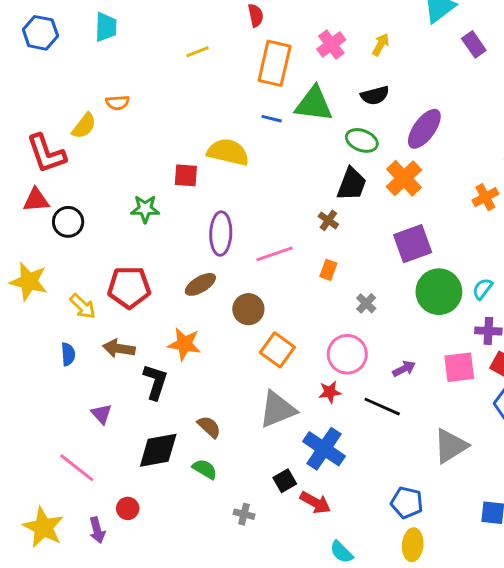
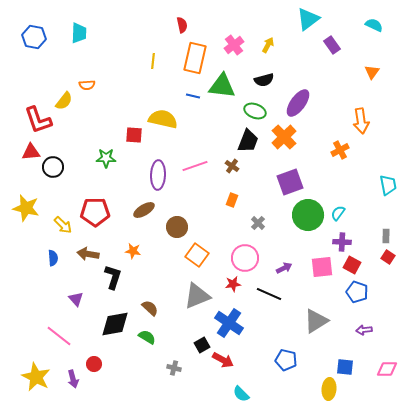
yellow line: (197, 52) -> (153, 61), moved, turned -63
pink line: (275, 254) -> (195, 166), moved
orange star: (184, 344) -> (133, 251), size x0.7
yellow ellipse: (413, 545) -> (329, 389), moved

